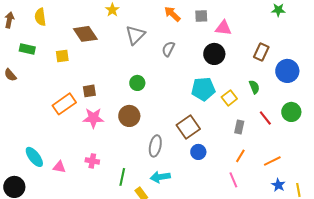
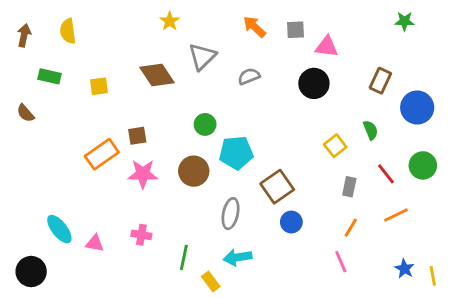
brown diamond: (85, 34) -> (157, 75), moved
gray semicircle: (168, 49) -> (249, 76), turned 42
cyan pentagon: (203, 89) -> (236, 153), moved
orange line: (272, 161) -> (396, 215), moved

